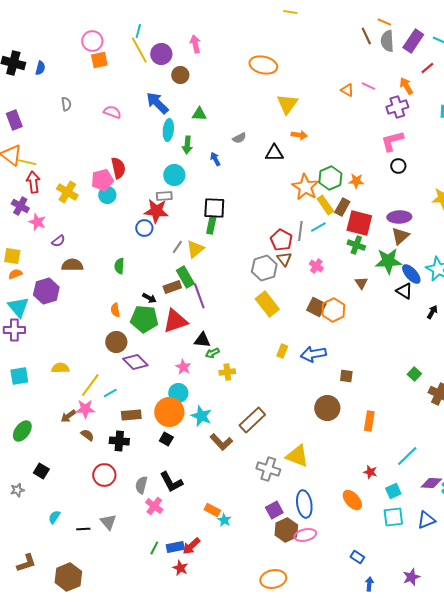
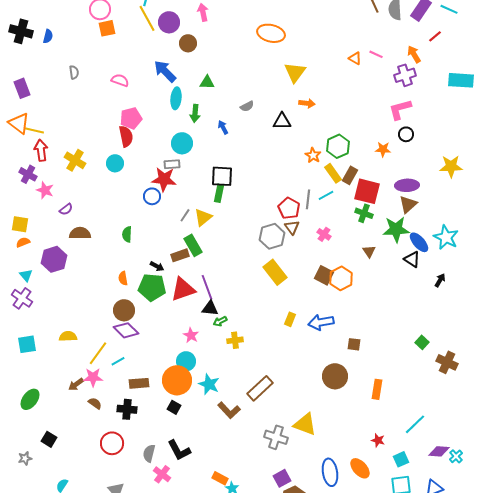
pink pentagon: (102, 180) -> (131, 118), moved
orange star: (356, 181) -> (383, 149), moved
orange star: (305, 187) -> (313, 155), size x0.6
purple line: (199, 296) -> (207, 287), moved
cyan triangle: (18, 307) -> (26, 275), size x0.6
purple cross: (14, 330) -> (22, 298), turned 35
purple diamond: (135, 362) -> (126, 330), moved
blue ellipse: (304, 504) -> (330, 472), moved

